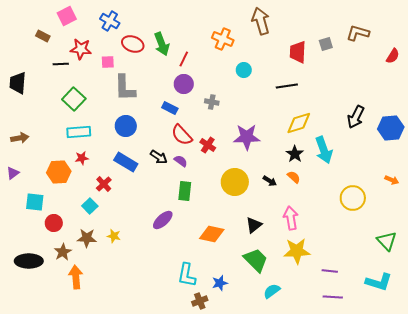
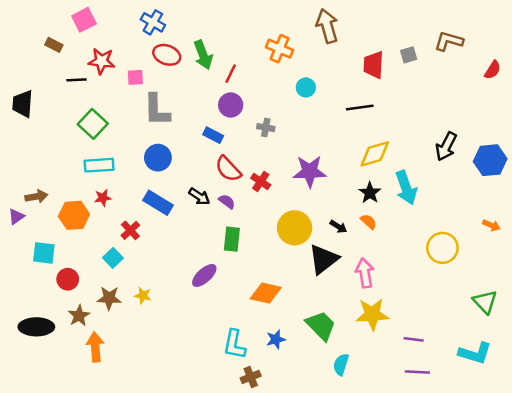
blue cross: (110, 21) -> (153, 22), moved
brown arrow: (20, 138) -> (36, 196), moved
black triangle: (254, 225) -> (323, 259), moved, size x1.5
blue star: (220, 283) -> (276, 339), moved
cyan semicircle: (272, 291) -> (341, 364), turned -36

